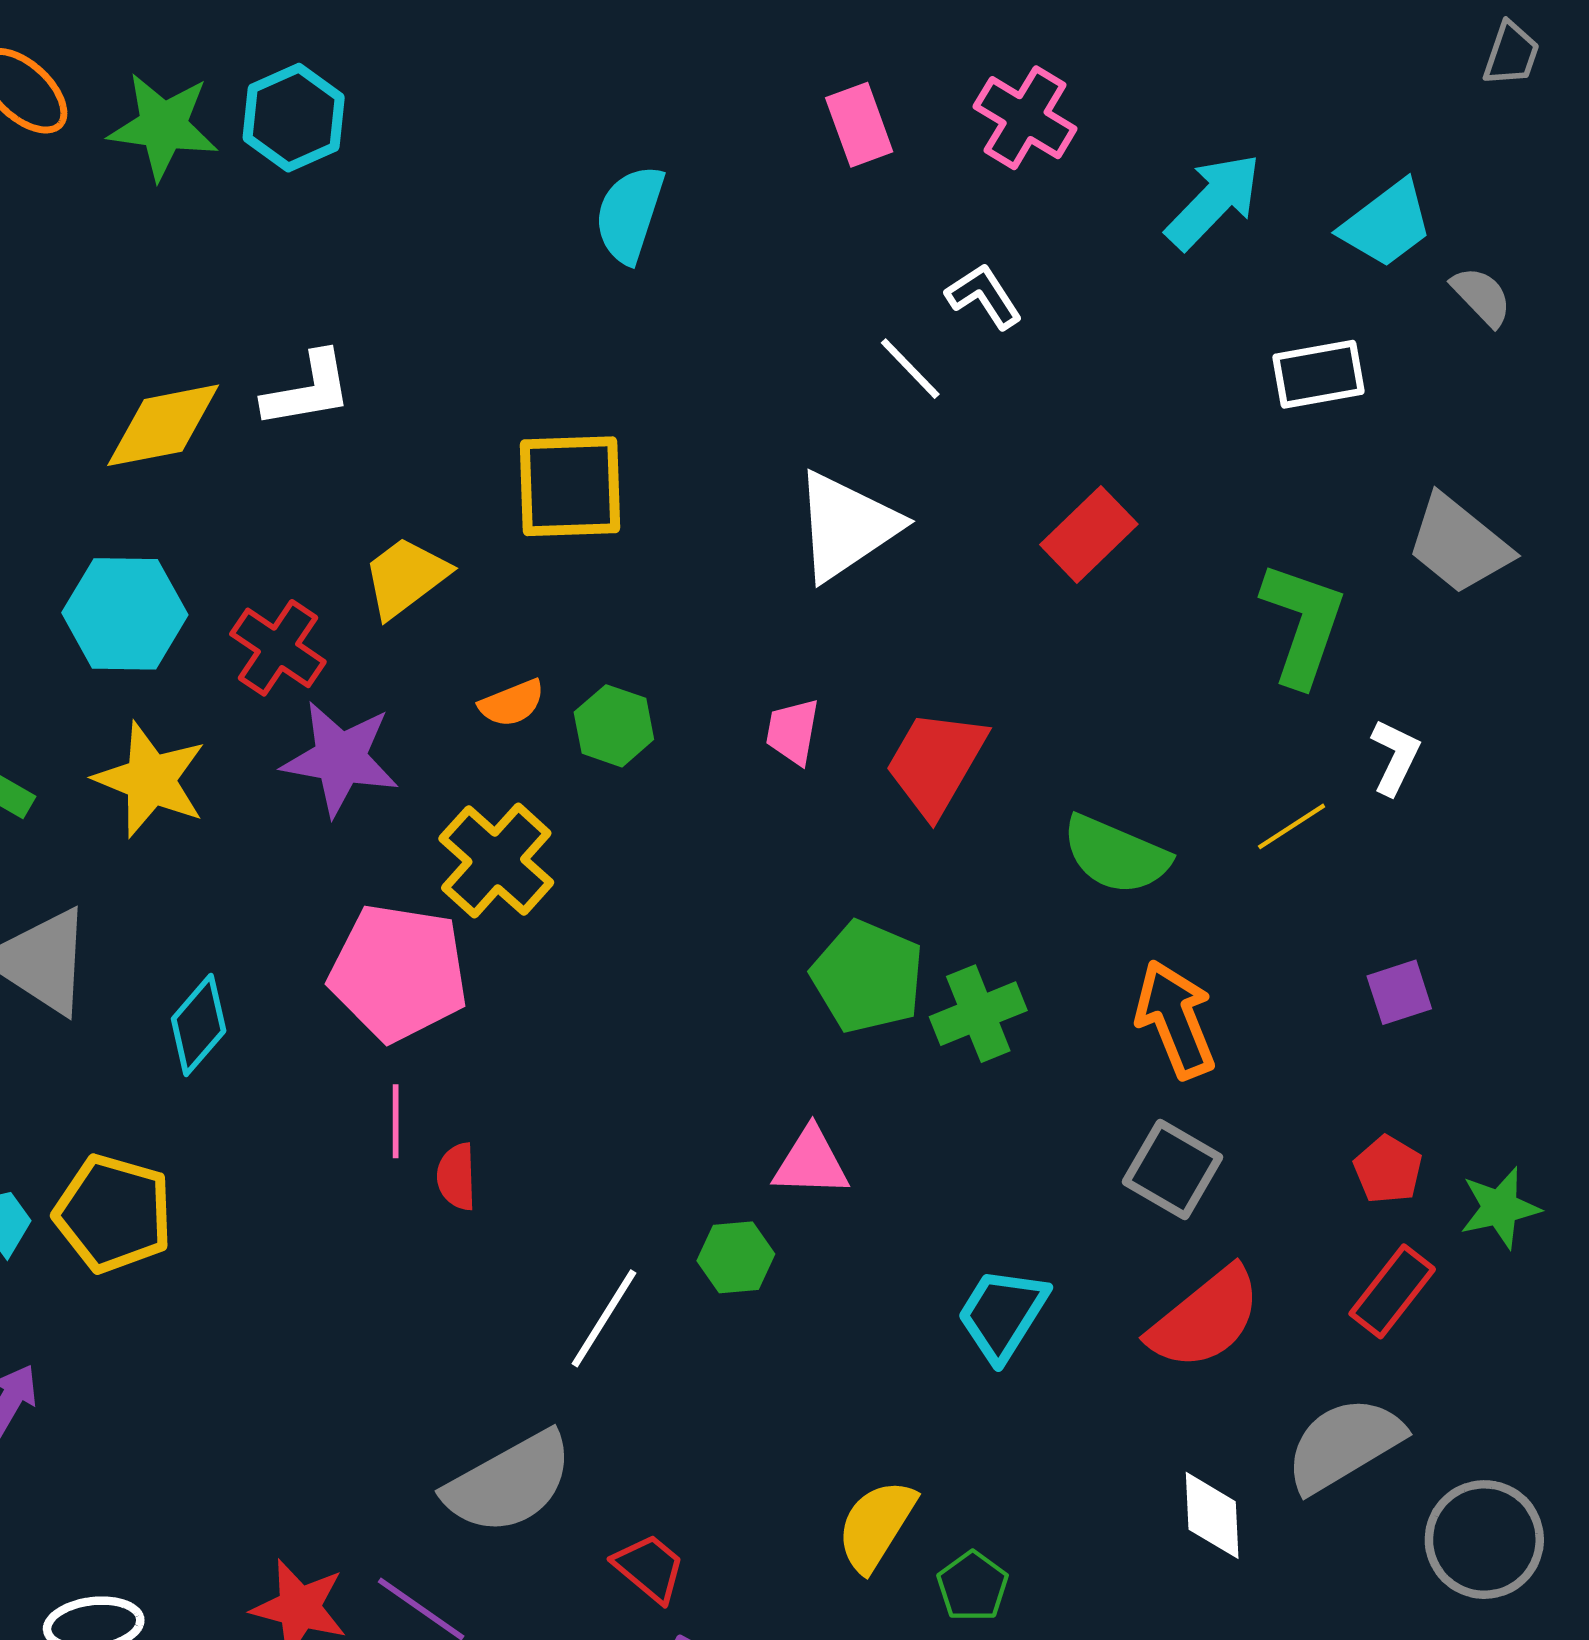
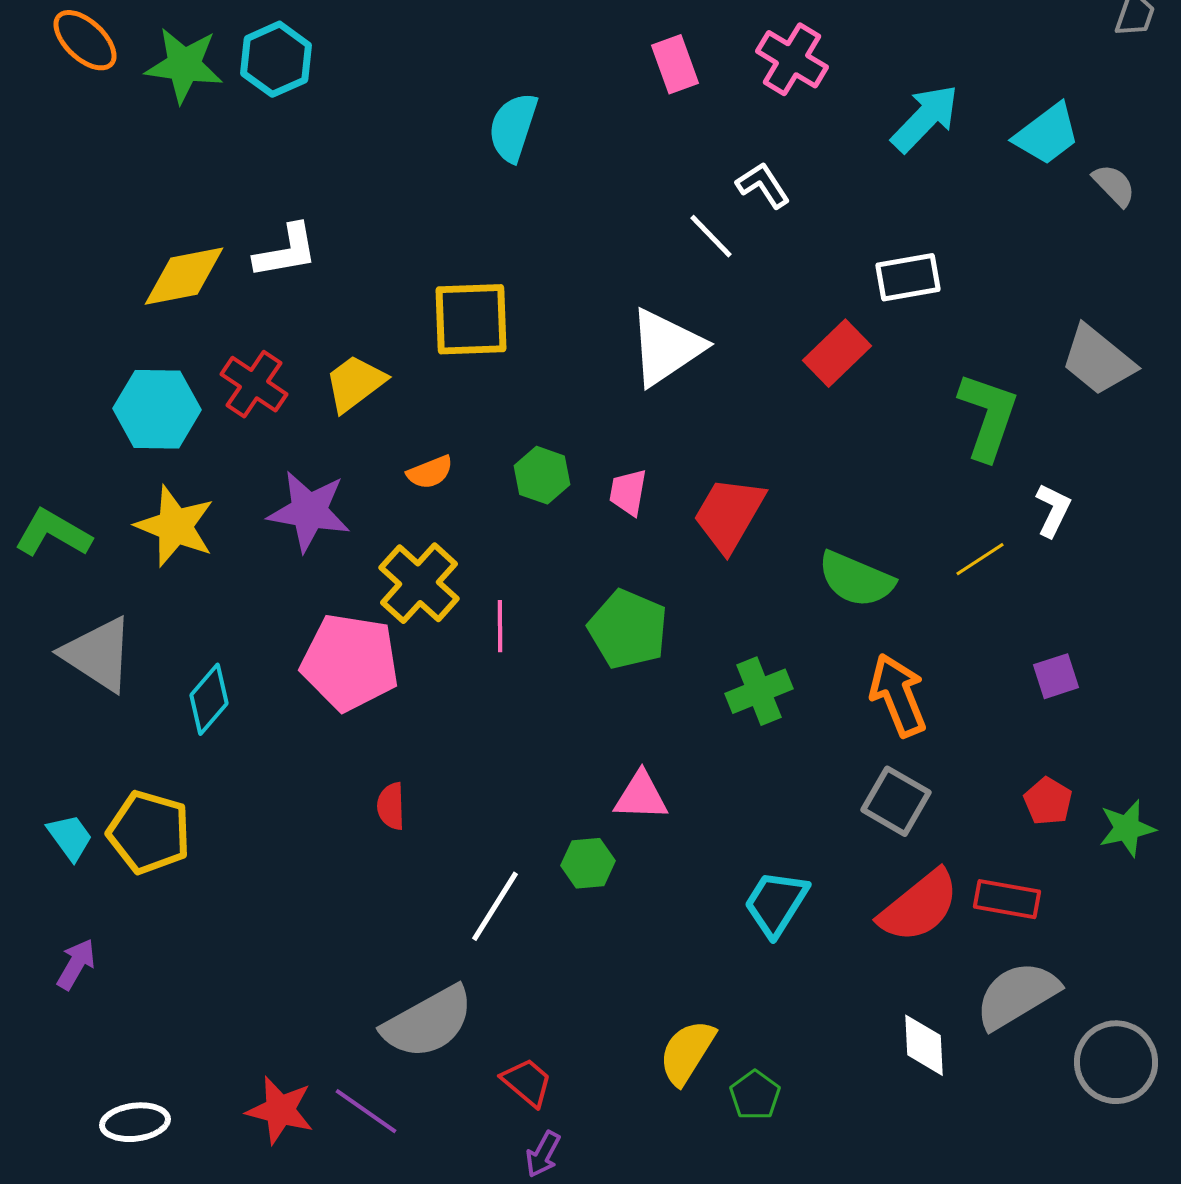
white rectangle: (1318, 374) -> (908, 277), moved
red cross: (278, 648) -> (254, 384), moved
green hexagon: (614, 726) -> (542, 475), moved
green pentagon: (868, 977) -> (628, 629), moved
pink line: (396, 1121) -> (500, 626), moved
red rectangle: (1392, 1291) -> (1007, 899), moved, turned 62

